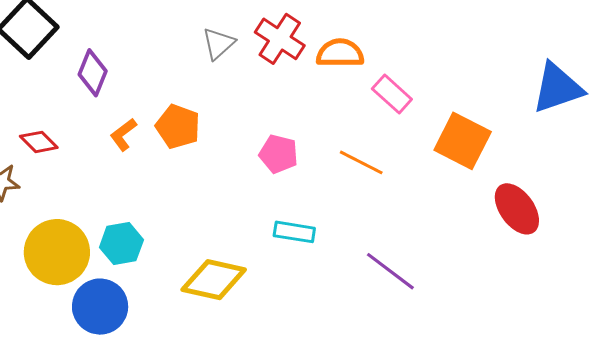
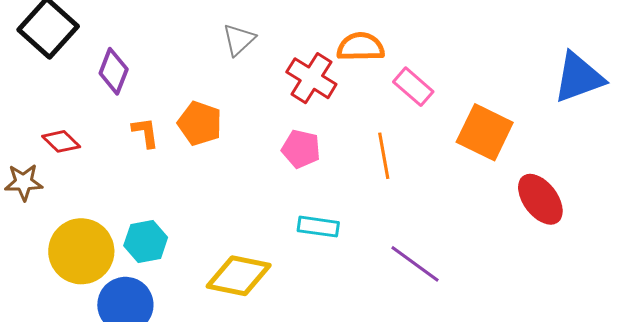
red cross: (280, 39) -> (311, 78), moved
orange L-shape: (123, 135) -> (145, 132), turned 120
orange line: (361, 162) -> (384, 156), turned 54

